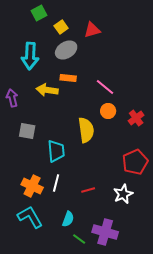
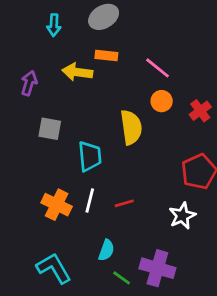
cyan arrow: (30, 56) -> (54, 25), size x0.6
purple arrow: (12, 98) -> (29, 83), turned 30
red line: (88, 190) -> (124, 203), moved
cyan L-shape: (30, 217) -> (54, 268), moved

